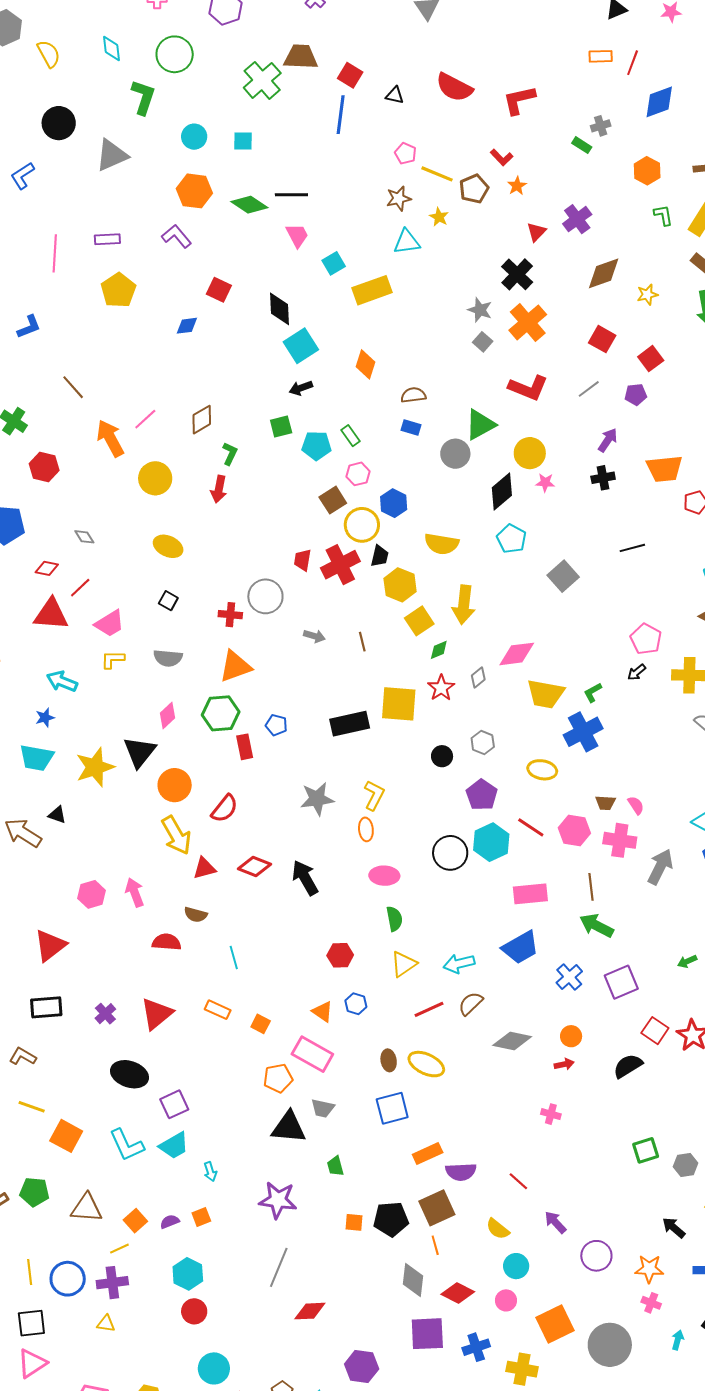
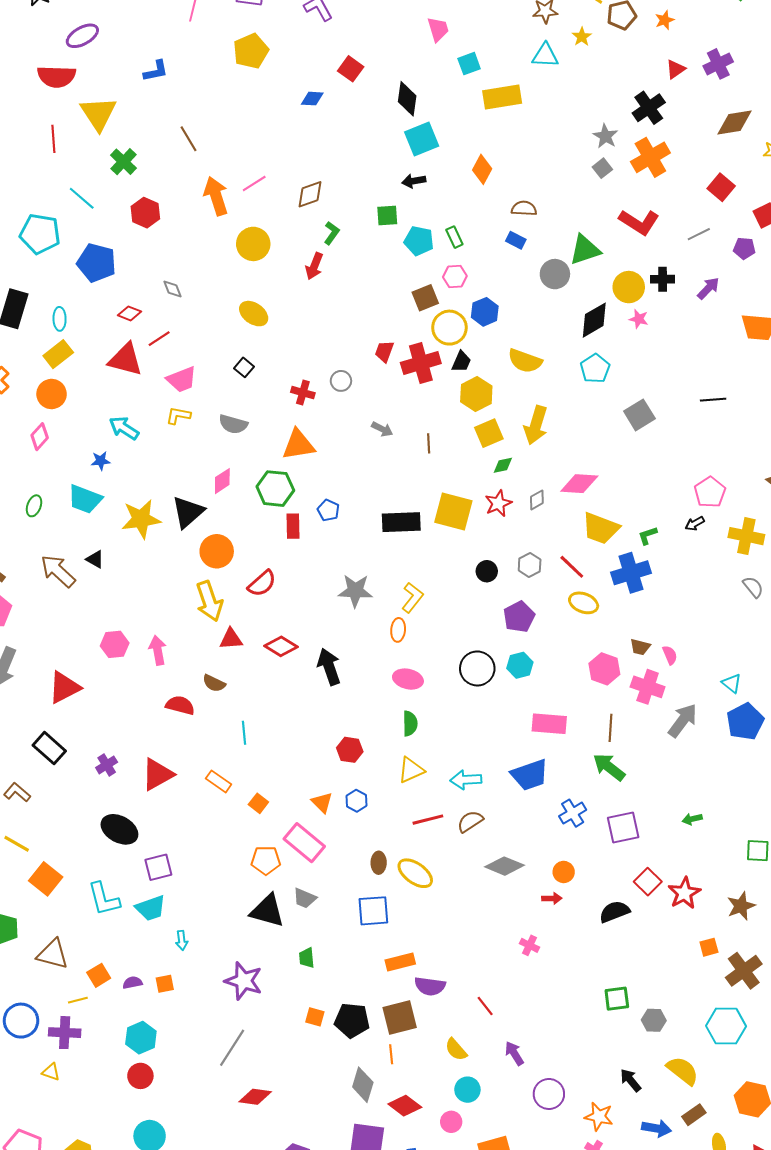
black cross: (603, 478) -> (663, 279), moved
gray circle: (265, 596) -> (341, 381), size x0.6
red line: (531, 827) -> (572, 567), moved
cyan hexagon: (491, 842) -> (520, 665), size x0.7
black rectangle: (46, 1007) -> (49, 748), turned 36

